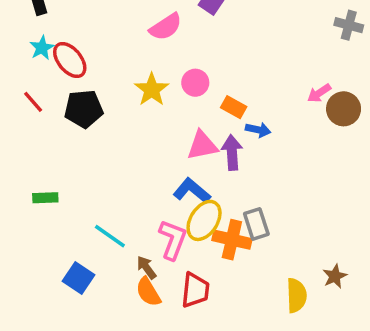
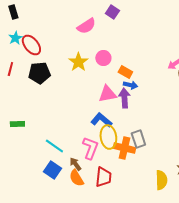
red line: (33, 102) -> (10, 69), turned 56
blue arrow: (258, 130) -> (130, 85), moved
yellow ellipse: (204, 220) -> (108, 137), turned -40
blue square: (78, 278) -> (52, 170), moved

